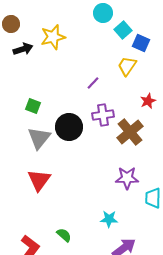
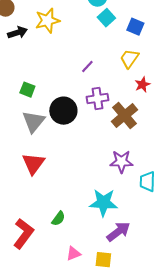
cyan square: (123, 30) -> (106, 18), moved
yellow trapezoid: (127, 66) -> (129, 59), moved
cyan star: (109, 219) -> (103, 203), size x1.6
green semicircle: (64, 235) -> (58, 219), turned 84

